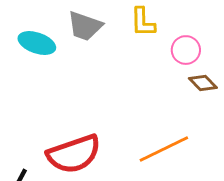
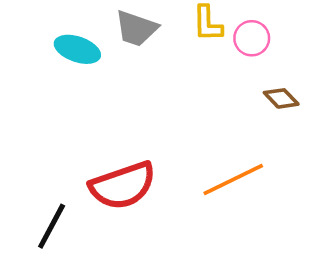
pink circle: (186, 50) -> (252, 38), moved

